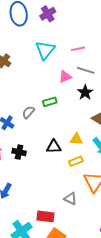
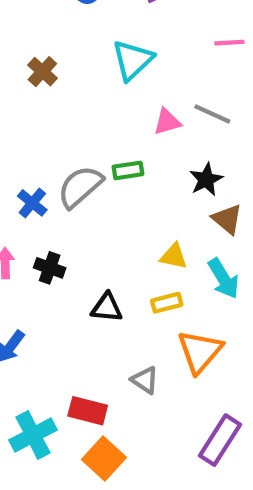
pink line: (78, 49) -> (229, 43), moved
black star: (85, 92) -> (206, 180), moved
gray semicircle: (28, 112) -> (80, 187), size x1.6
black triangle: (54, 147) -> (107, 308), moved

